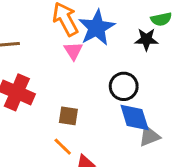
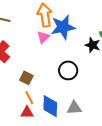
blue diamond: (135, 118) -> (50, 106), moved
orange line: (63, 147) -> (29, 98), moved

